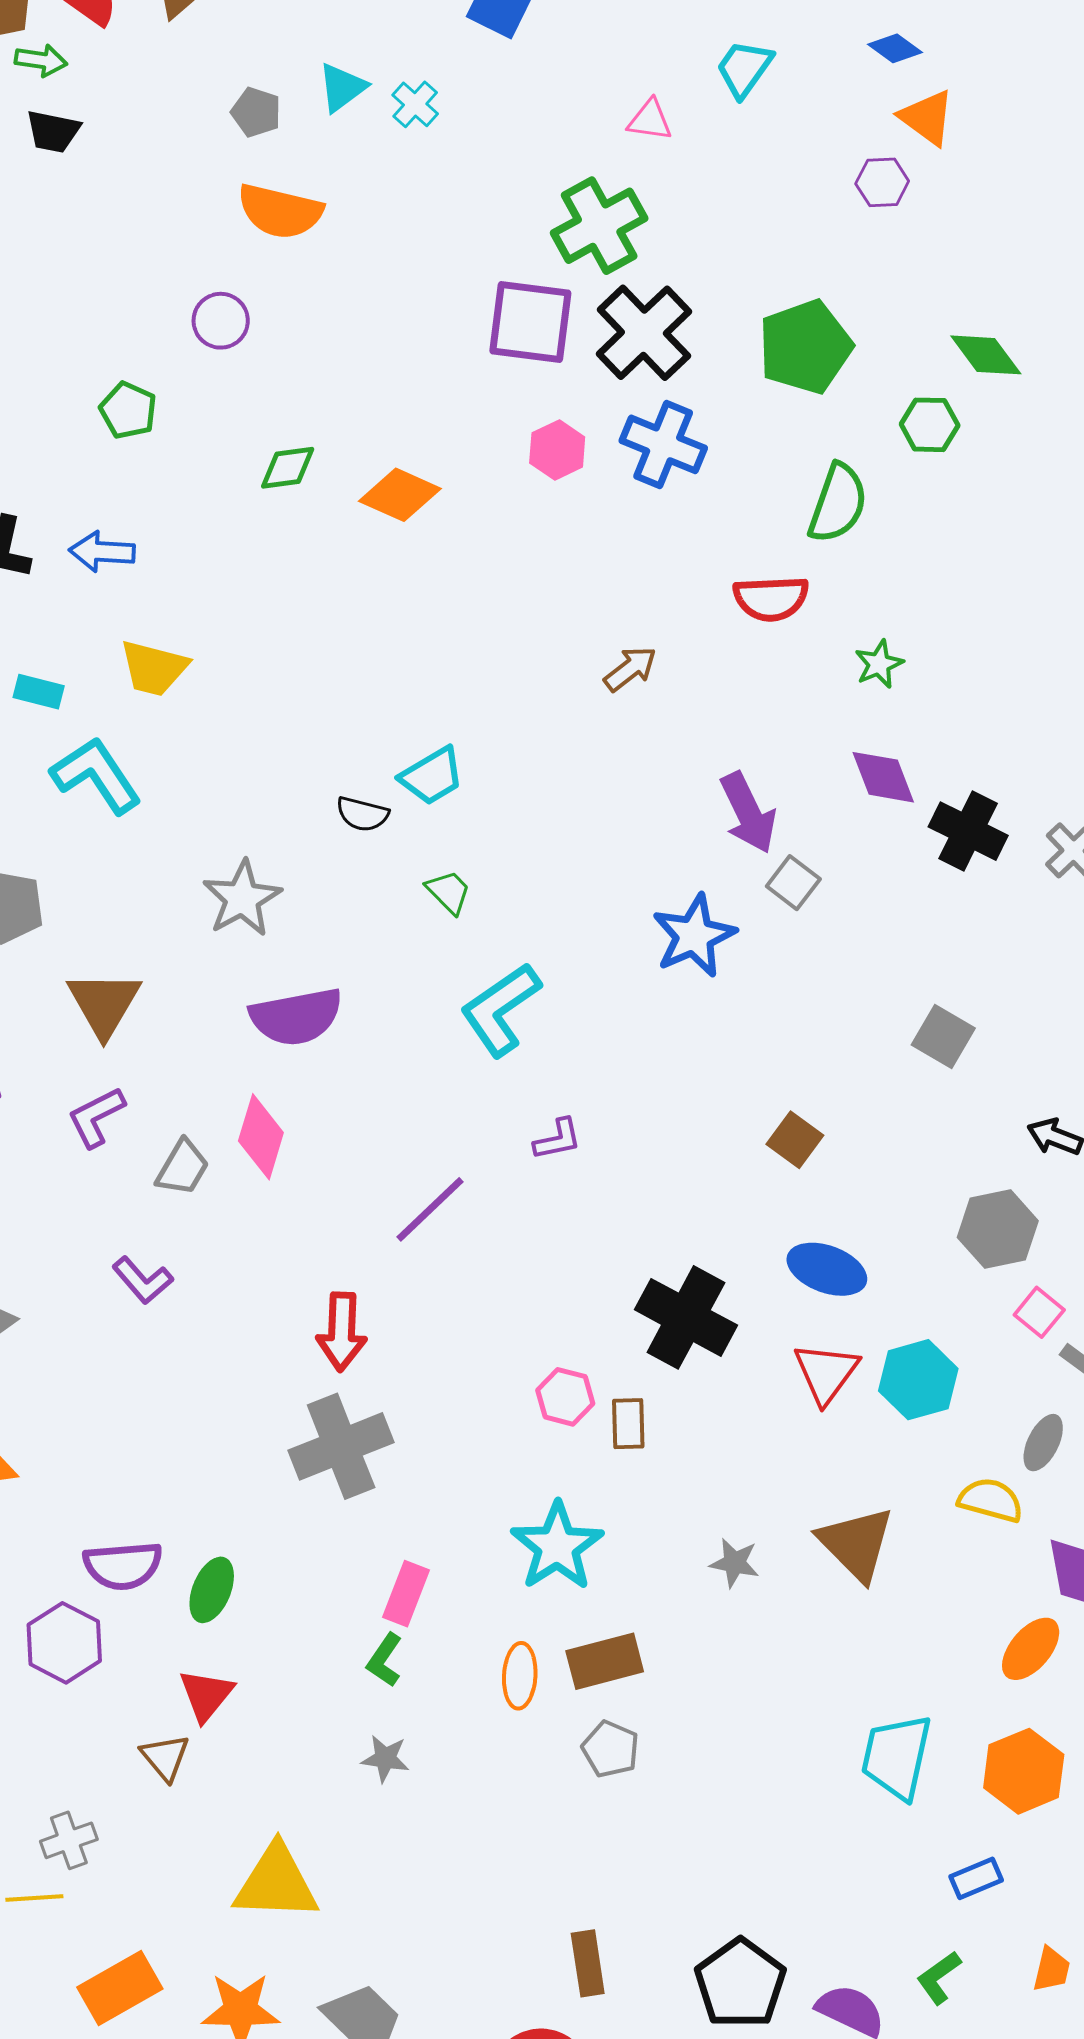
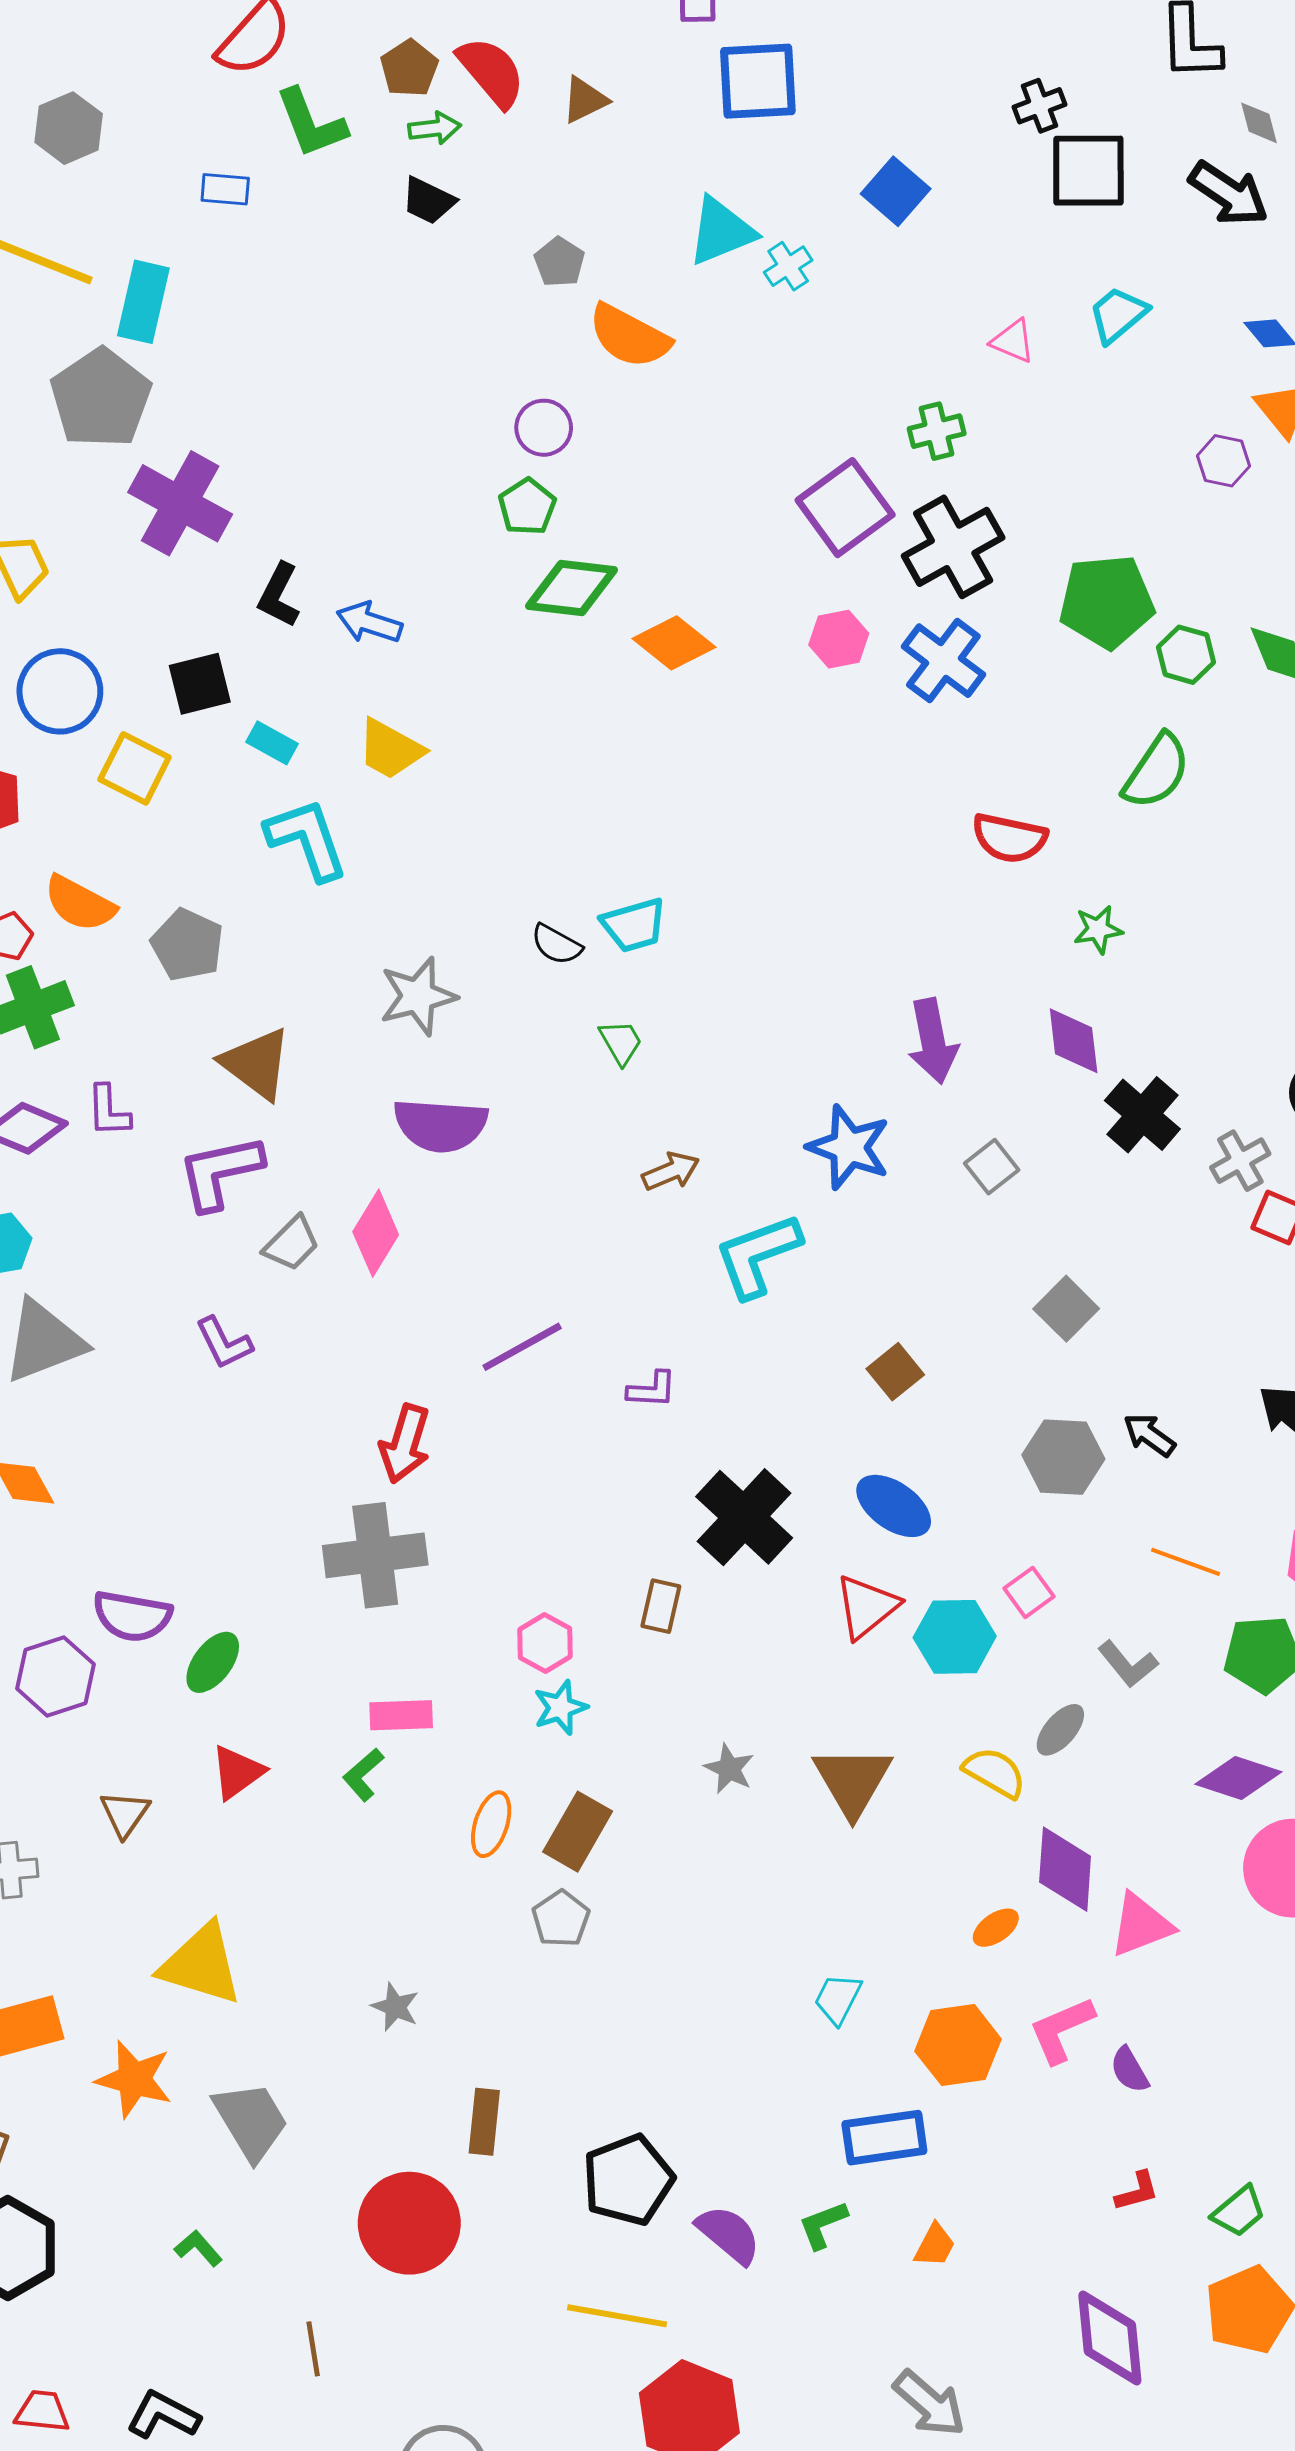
green arrow: (41, 60) -> (435, 128), turned -30
cyan triangle: (342, 88) -> (721, 231), size x1.4
gray pentagon: (256, 112) -> (559, 262), moved
green cross: (599, 226) -> (937, 431), size x0.6
purple square: (530, 322) -> (845, 508), turned 32
green pentagon: (128, 410) -> (527, 507), moved
green hexagon: (930, 425) -> (1186, 655), moved
green diamond: (288, 468) -> (572, 588), size x1.5
green semicircle: (838, 503) -> (1156, 771), moved
brown arrow: (630, 669) -> (671, 1171), moved
gray square: (793, 883) -> (992, 1167), moved
blue star: (694, 936) -> (849, 1147), turned 30
brown triangle: (104, 1004) -> (256, 1064), turned -38
cyan L-shape: (500, 1009) -> (758, 1255), moved
purple L-shape: (96, 1117) -> (220, 1172), size x1.4
purple L-shape: (558, 1139) -> (652, 1390), moved
gray hexagon: (998, 1229) -> (1063, 1457), moved
pink square: (1039, 1312) -> (1029, 1592), moved
pink hexagon: (565, 1397) -> (545, 1643), moved
cyan star: (557, 1546) -> (560, 1708), size x0.6
pink rectangle: (406, 1594) -> (401, 1715), turned 52
orange ellipse: (1031, 1649) -> (996, 1928), size x0.7
brown rectangle: (605, 1661) -> (578, 1832), turned -60
red triangle: (206, 1695) -> (237, 1772), moved
cyan trapezoid: (897, 1757) -> (838, 1999), size x0.6
gray star: (385, 1758) -> (395, 2007), moved
blue rectangle: (976, 1878) -> (884, 2138), size x1.6

